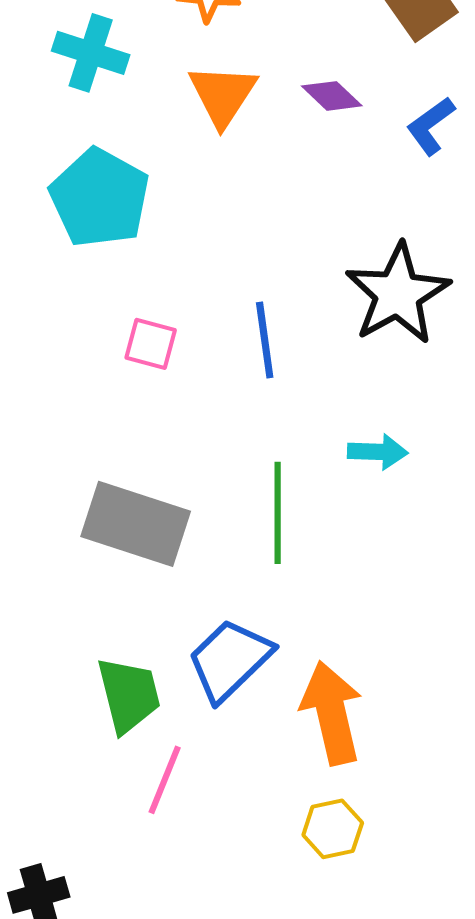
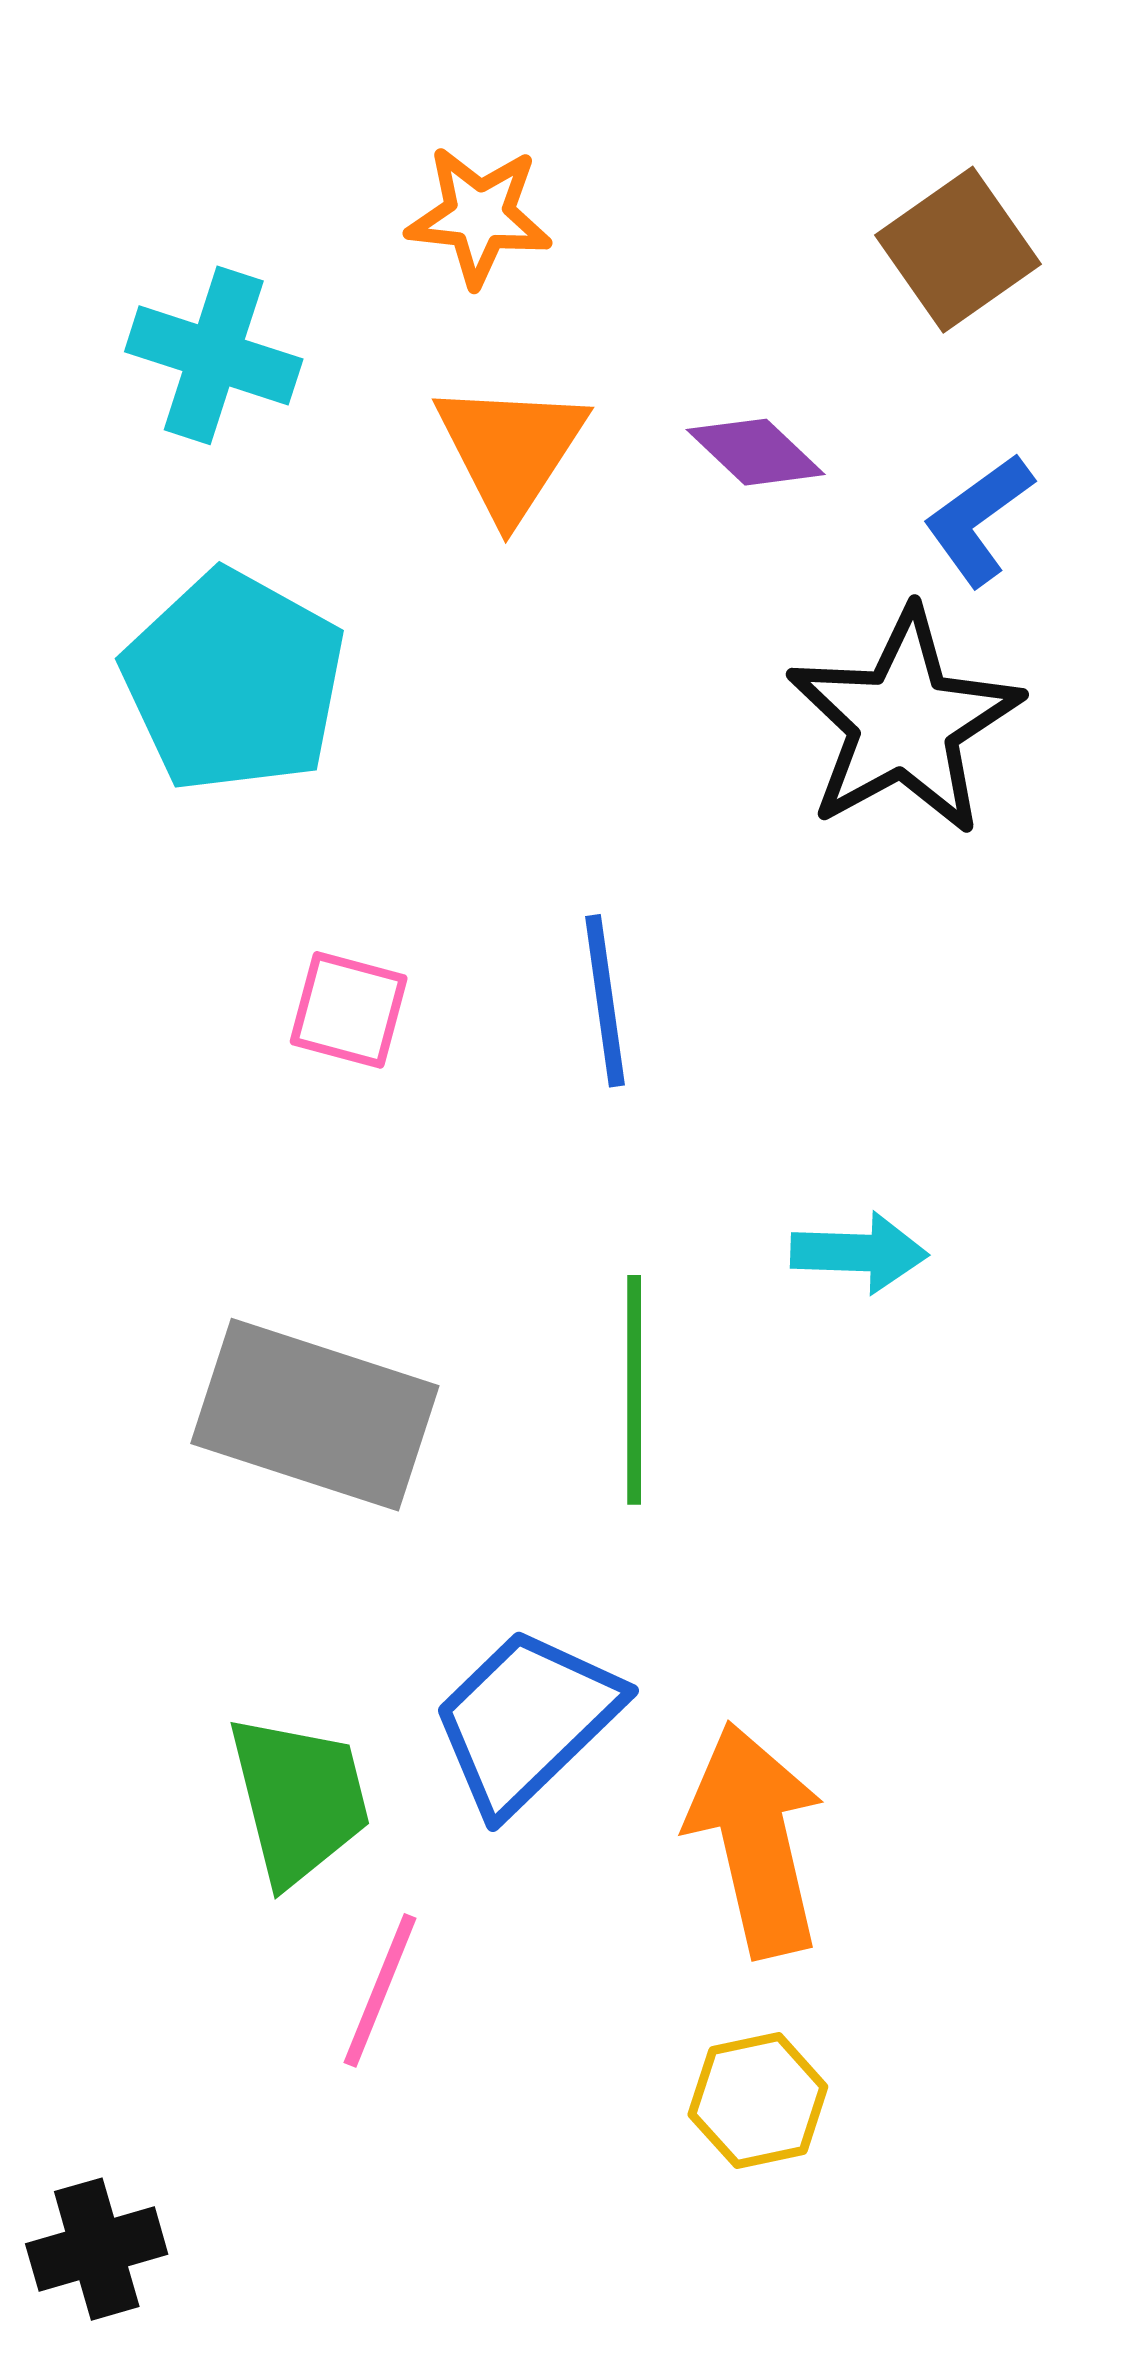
black star: (398, 294) -> (904, 722), moved

